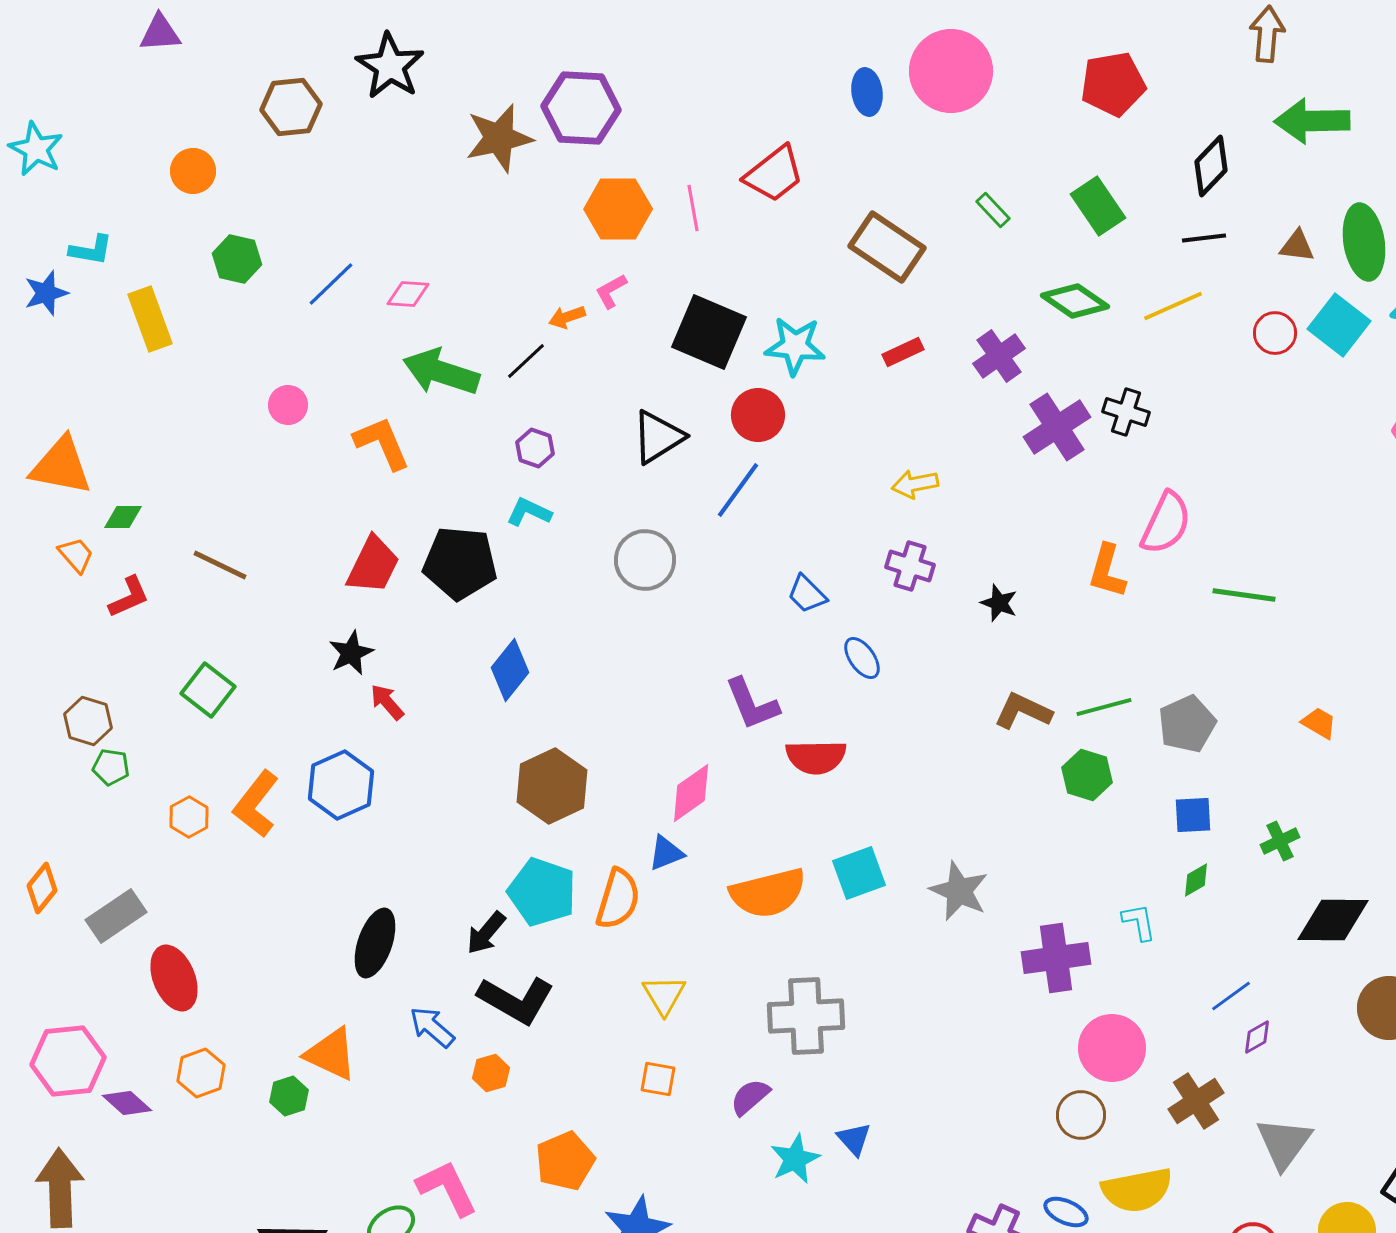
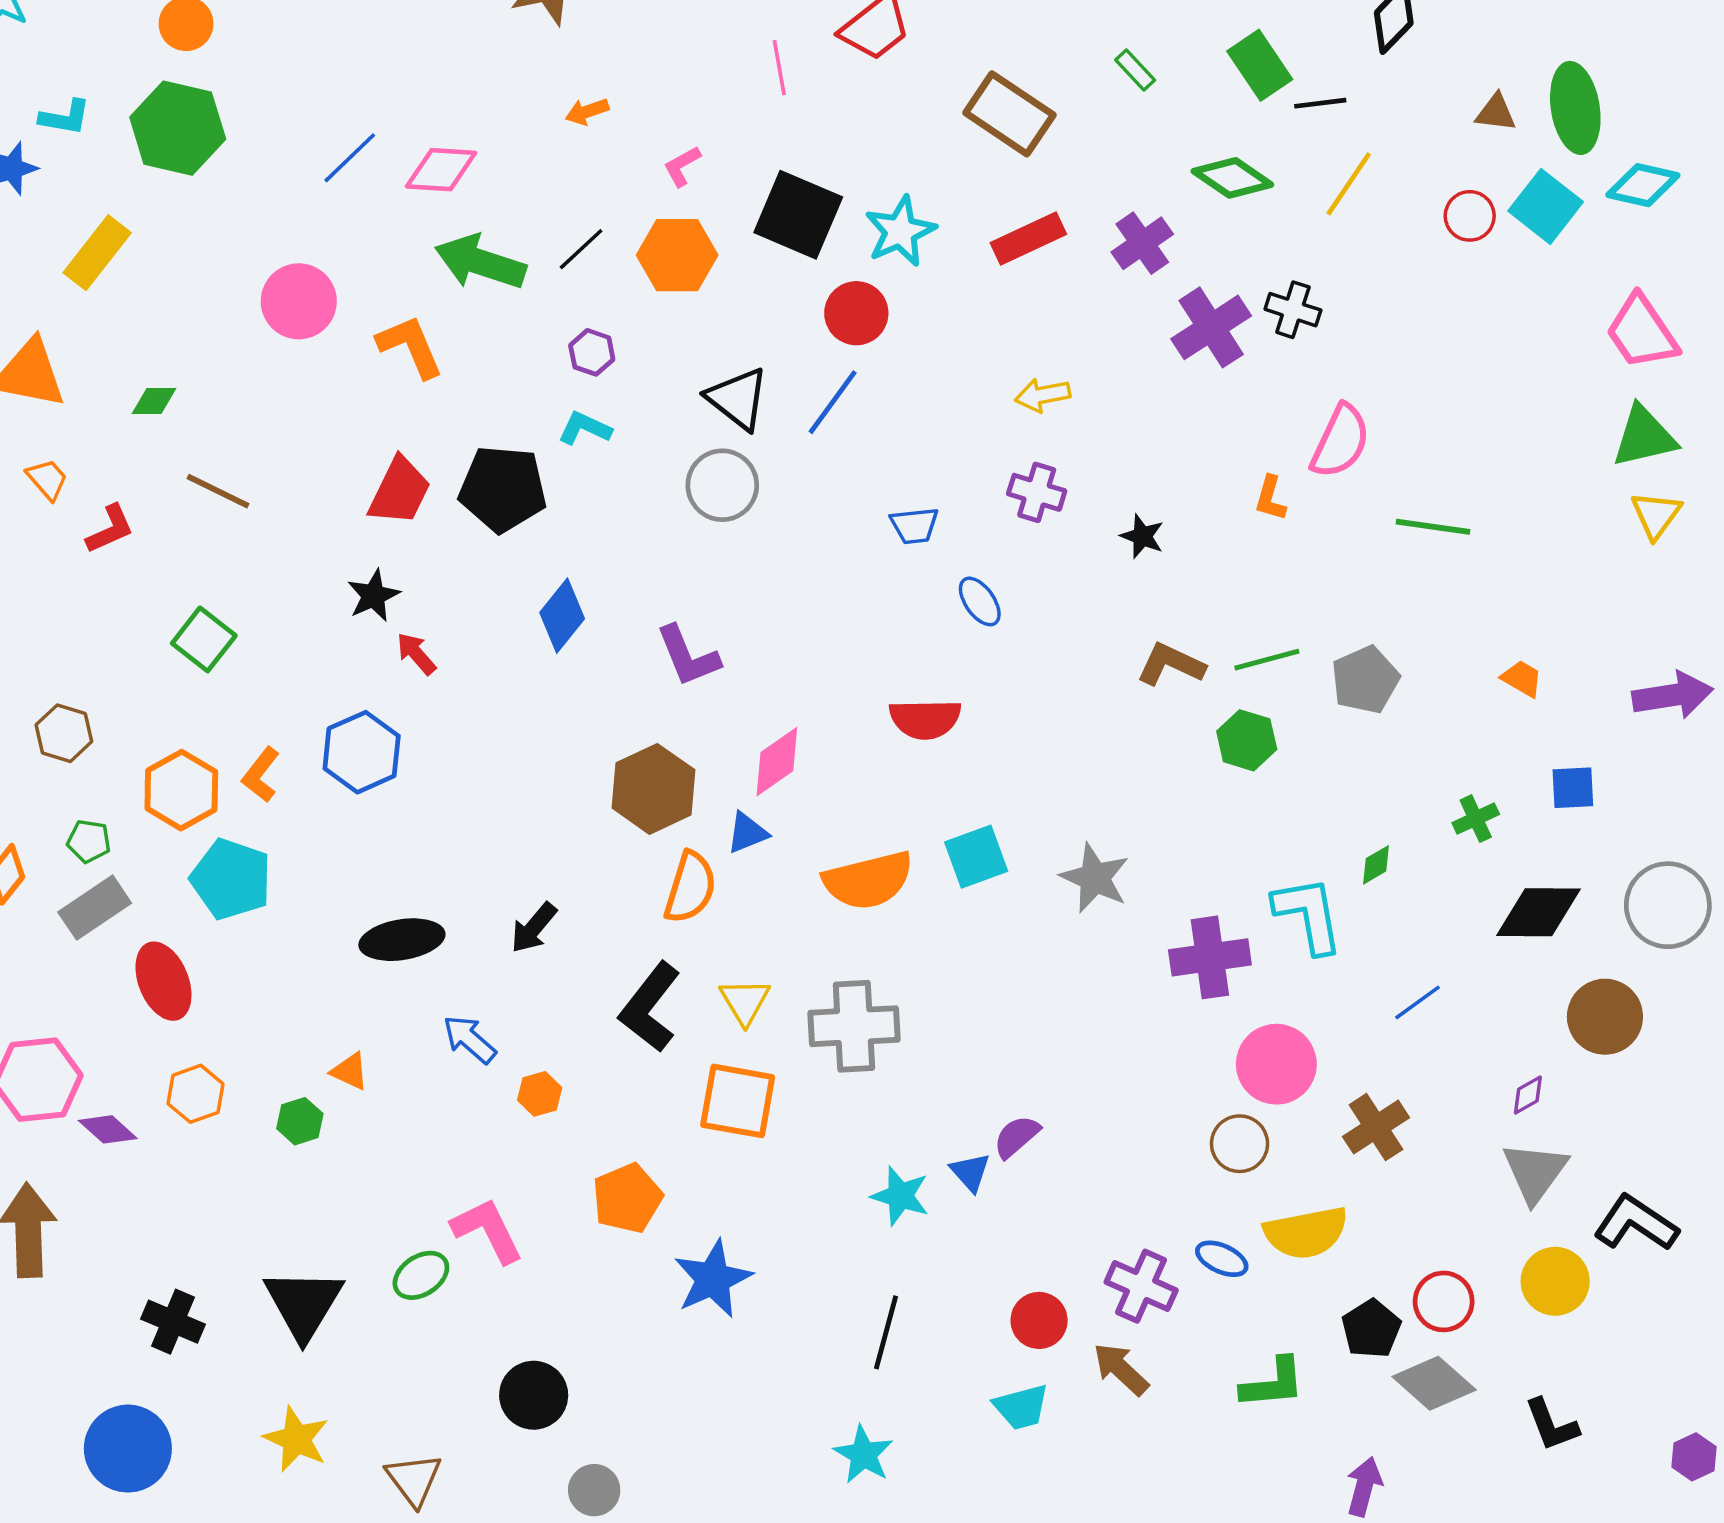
orange hexagon: (618, 209) -> (677, 255), moved
black line: (1204, 238) -> (1320, 103), moved
green hexagon: (237, 259) -> (178, 128), moved, size x1.6
pink diamond: (408, 294) -> (441, 170), size x1.4
yellow line: (1173, 306) -> (1349, 184), turned -32
orange arrow: (567, 317) -> (587, 112), moved
yellow rectangle: (150, 319) -> (97, 253), moved, turned 58
cyan star: (795, 346) -> (900, 231), turned -30
red rectangle: (903, 352) -> (1028, 238), size x1.5
pink circle: (288, 405) -> (299, 301), size x1.6
black triangle: (658, 437) -> (738, 399), moved, turned -50
green diamond: (123, 517) -> (154, 401), moved
orange L-shape: (1107, 571) -> (1270, 498), size x0.7
blue trapezoid: (807, 594) -> (914, 526), turned -51
purple L-shape: (752, 704) -> (688, 656), moved
brown hexagon: (88, 721) -> (64, 733), moved
green pentagon: (111, 767) -> (89, 841), moved
brown hexagon: (552, 786) -> (653, 789), moved
orange L-shape: (256, 804) -> (261, 775), size x0.7
blue square: (1193, 815) -> (1573, 788), moved
orange hexagon: (189, 817) -> (181, 790), size x1.6
cyan pentagon: (542, 892) -> (231, 879), moved
cyan L-shape: (1139, 922) -> (1308, 915), size x1.8
black ellipse: (375, 943) -> (402, 940), turned 62
black L-shape: (516, 1000) -> (650, 1007), moved, turned 98
gray cross: (806, 1016) -> (854, 1026), moved
purple diamond: (1257, 1037) -> (1528, 1095), moved
orange triangle: (331, 1054) -> (350, 1071), size x0.6
orange square: (658, 1079) -> (738, 1101), size x1.8
purple semicircle: (750, 1097) -> (1017, 1137), moved
gray triangle: (1284, 1143) -> (1535, 1172), moved
cyan star: (795, 1159) -> (900, 1196), turned -30

